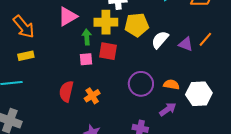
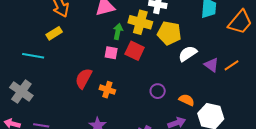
yellow rectangle: (26, 56) -> (54, 33), turned -35
purple circle: (141, 84) -> (158, 91), size x0.6
orange cross: (92, 96) -> (107, 90), turned 35

